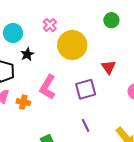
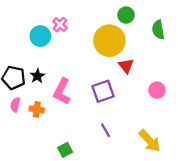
cyan circle: (13, 33) -> (40, 36), moved
yellow circle: (72, 45) -> (109, 41), moved
black star: (27, 54) -> (37, 76), moved

